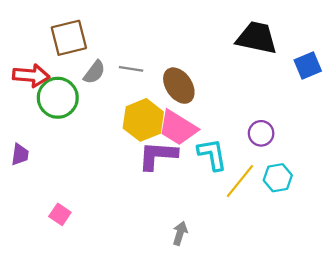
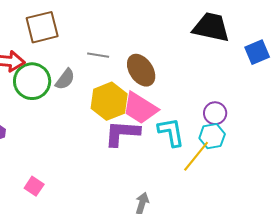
gray semicircle: (94, 72) -> (65, 79), moved
cyan hexagon: (278, 178) -> (212, 136), moved

